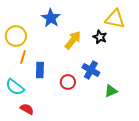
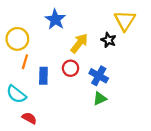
yellow triangle: (115, 19) -> (125, 20), turned 50
red circle: (68, 82) -> (71, 68), moved
green triangle: (111, 91) -> (100, 99), moved

